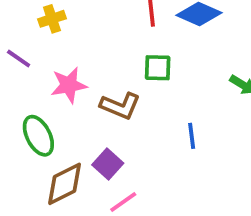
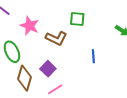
pink star: (69, 85) -> (30, 26), turned 30
brown diamond: (65, 184) -> (24, 78), turned -50

